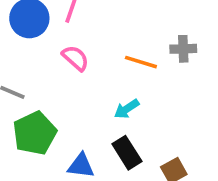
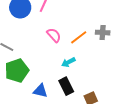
pink semicircle: (75, 58) -> (54, 35), moved
orange line: (141, 62) -> (79, 37), turned -60

